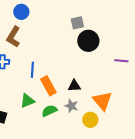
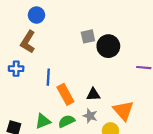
gray square: (77, 23) -> (88, 36), moved
green triangle: (27, 101) -> (43, 121), moved

